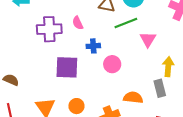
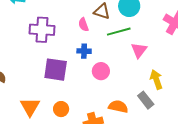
pink semicircle: (78, 23) -> (83, 25), moved
yellow arrow: (168, 67) -> (156, 79), turned -30
gray rectangle: (160, 88) -> (146, 100), turned -30

